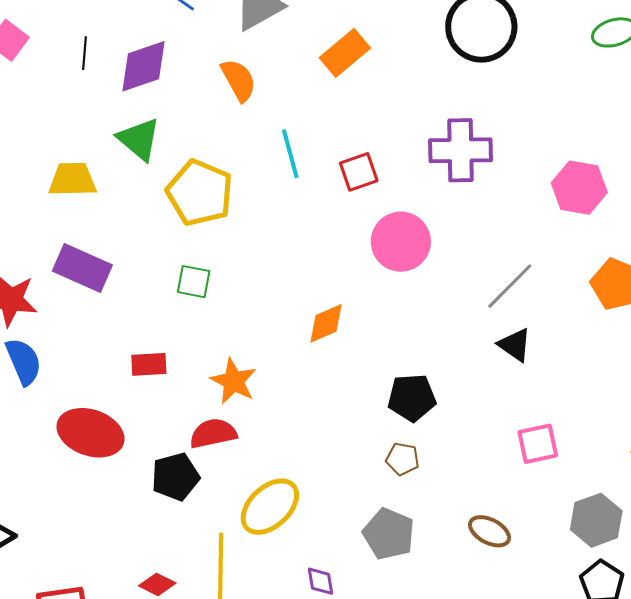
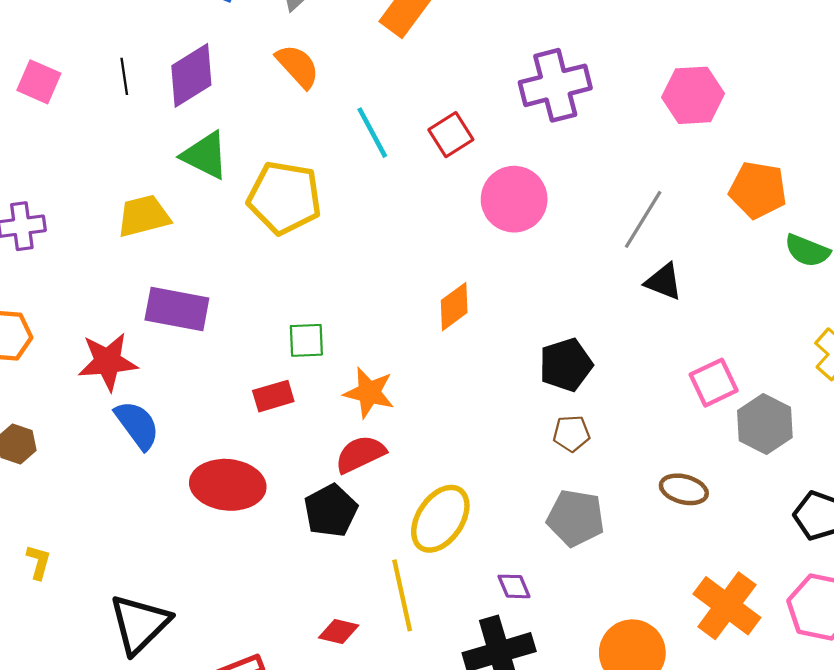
green square: (194, 282) -> (306, 340), moved
gray hexagon: (596, 520) -> (765, 424), moved

